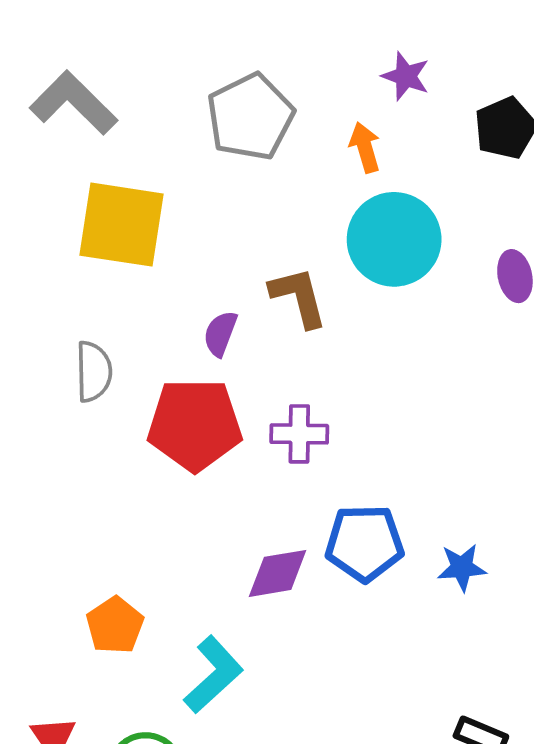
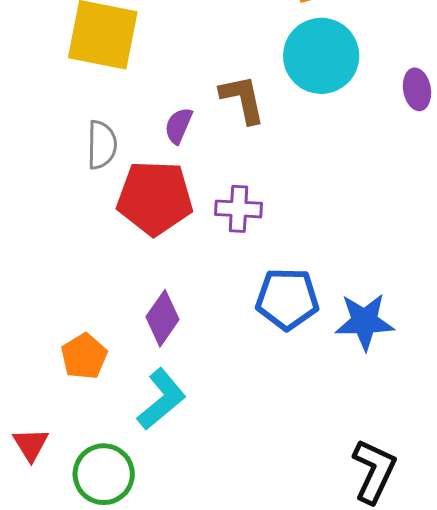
gray semicircle: (94, 372) -> (102, 145), moved
blue star: (462, 567) -> (364, 322), size x1.5
purple diamond: (278, 573) -> (162, 318), moved, turned -48

